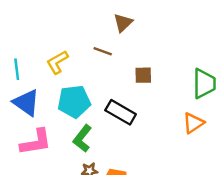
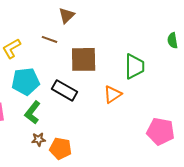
brown square: (143, 75) -> (84, 59), size x1.8
orange triangle: (193, 123) -> (113, 94), moved

